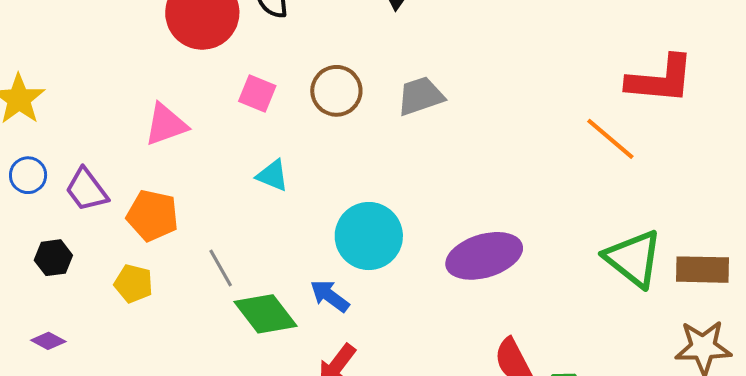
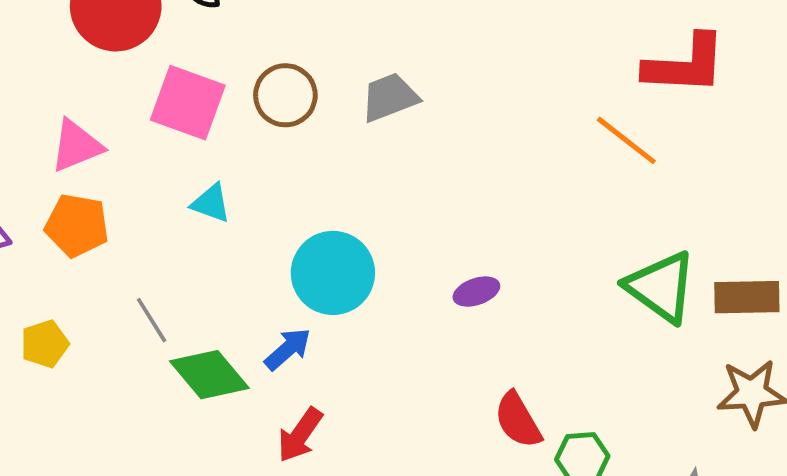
pink square: (257, 93) -> (188, 103), size x1.6
orange pentagon: (152, 216) -> (77, 225), moved
purple ellipse: (484, 256) -> (476, 292), size x0.5
yellow pentagon: (133, 284) -> (45, 344), turned -30
blue arrow: (330, 296) -> (288, 349), turned 105

